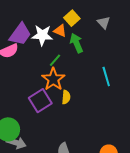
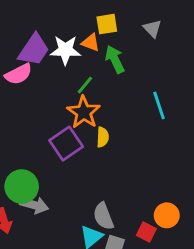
yellow square: (72, 18) -> (107, 24), turned 35

